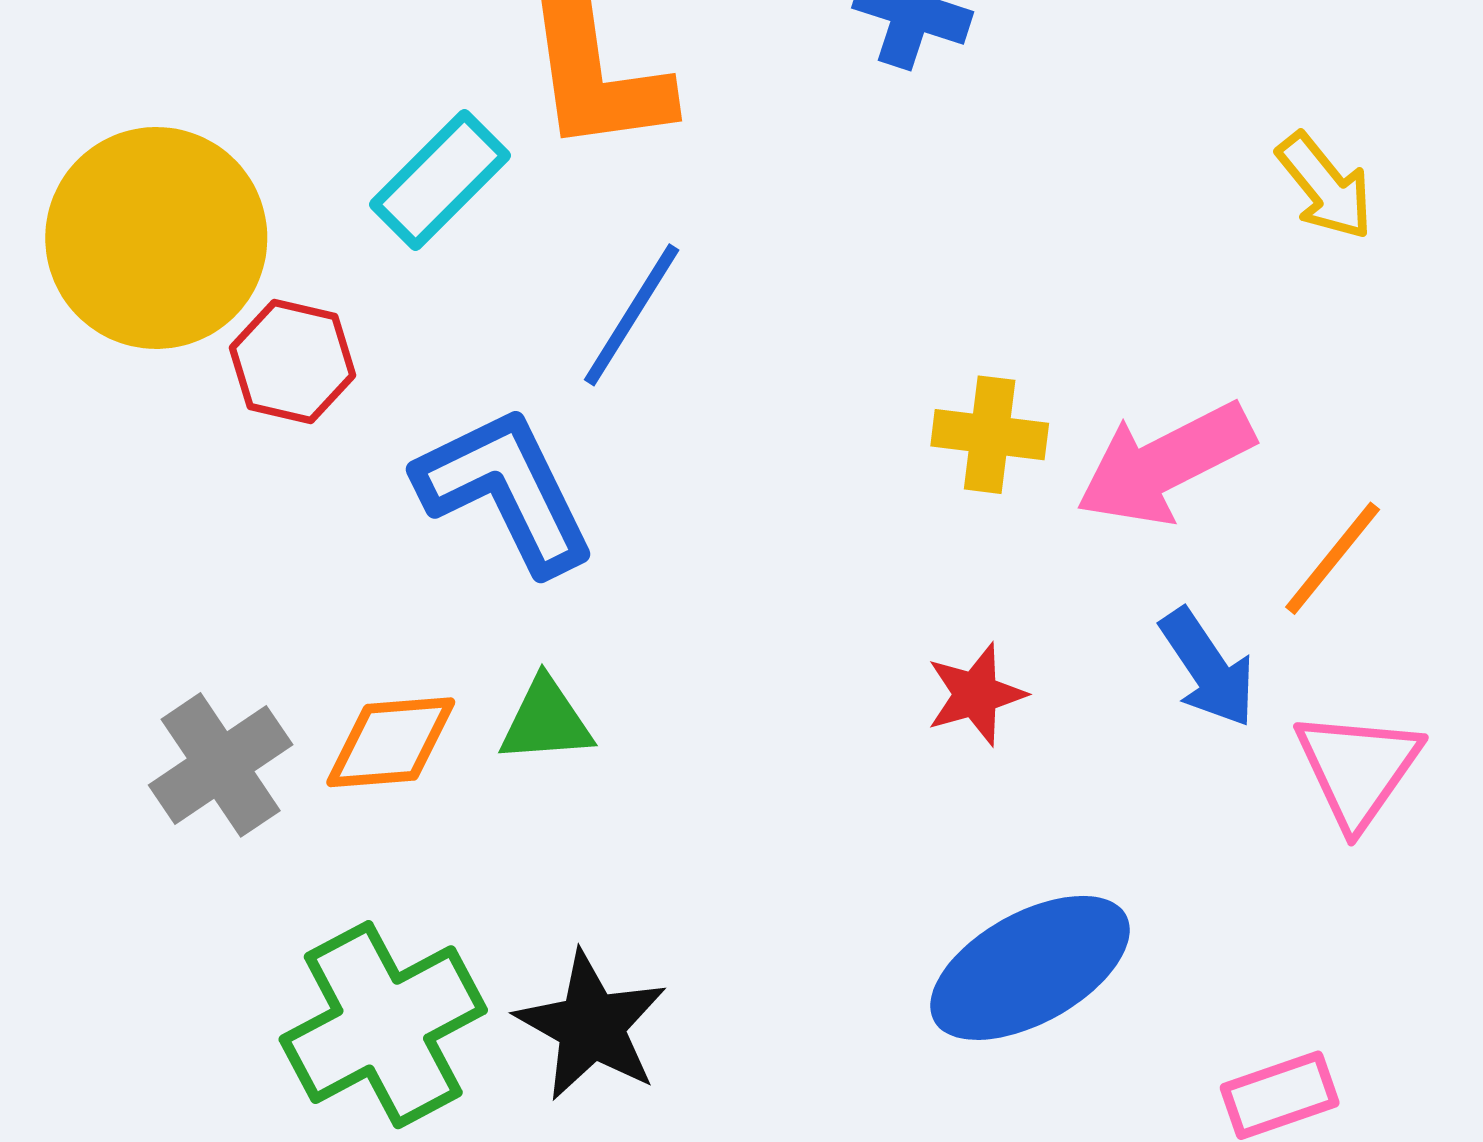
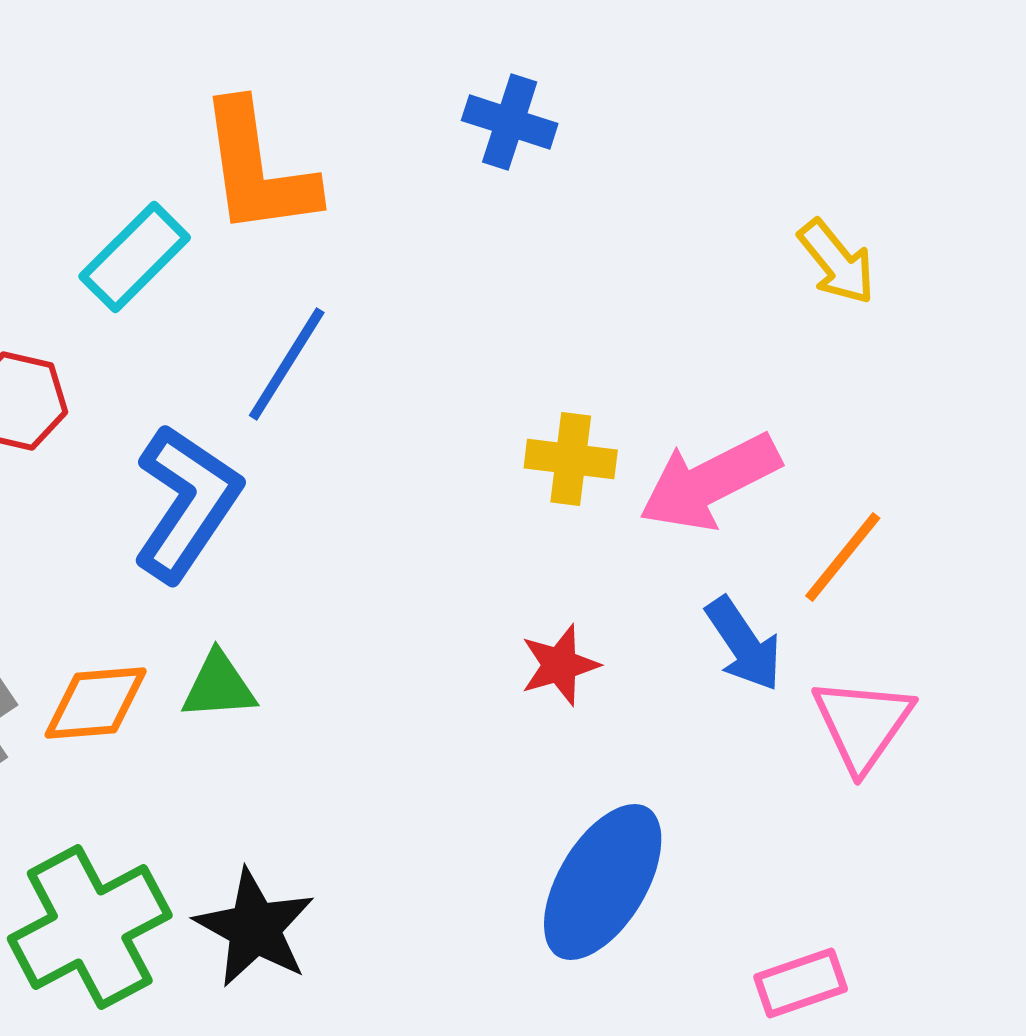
blue L-shape: (506, 490) -> (187, 503), turned 60
blue ellipse: (1030, 968) -> (603, 882), turned -30

